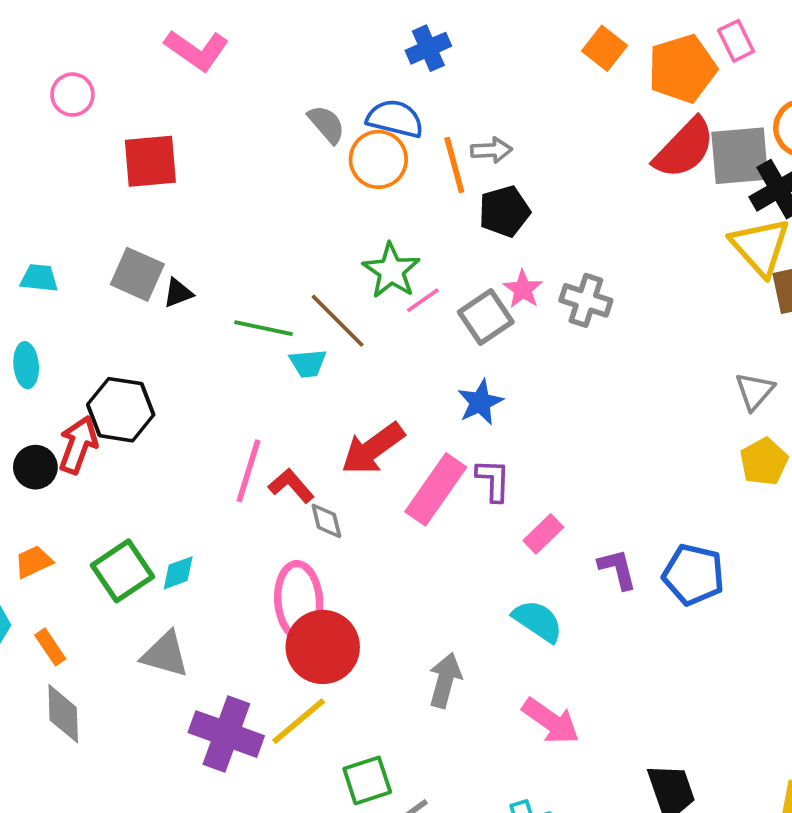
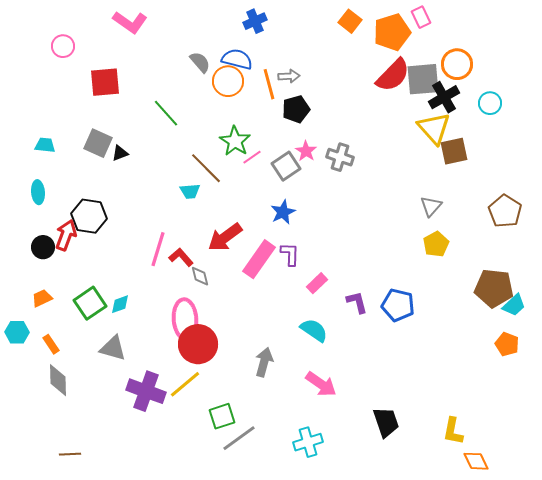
green line: (263, 328) -> (166, 113), moved, turned 36

